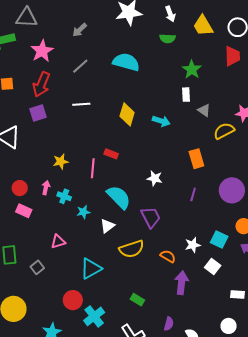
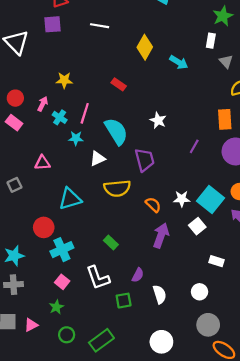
orange rectangle: (196, 159) -> (225, 119), moved
pink line: (93, 168) -> (85, 113), moved
cyan square: (219, 239) -> (211, 199), size x1.4

